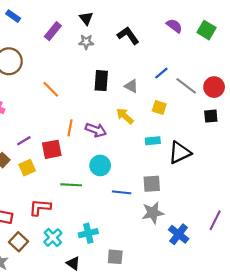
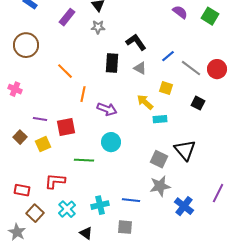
black L-shape: (128, 35) -> (136, 42), moved
yellow arrow: (125, 116) -> (145, 102), moved
black square: (211, 116) -> (198, 103), moved, turned 32
orange line: (70, 128) -> (83, 94), moved
purple line: (24, 141) -> (40, 119), turned 40
black triangle: (180, 153) -> (185, 150), moved, turned -45
gray square: (152, 184) -> (159, 159), turned 30
blue line: (122, 192) -> (131, 200), moved

